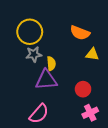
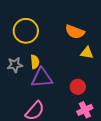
gray star: (34, 54) -> (15, 65), moved
yellow semicircle: (51, 64) -> (35, 62), moved

